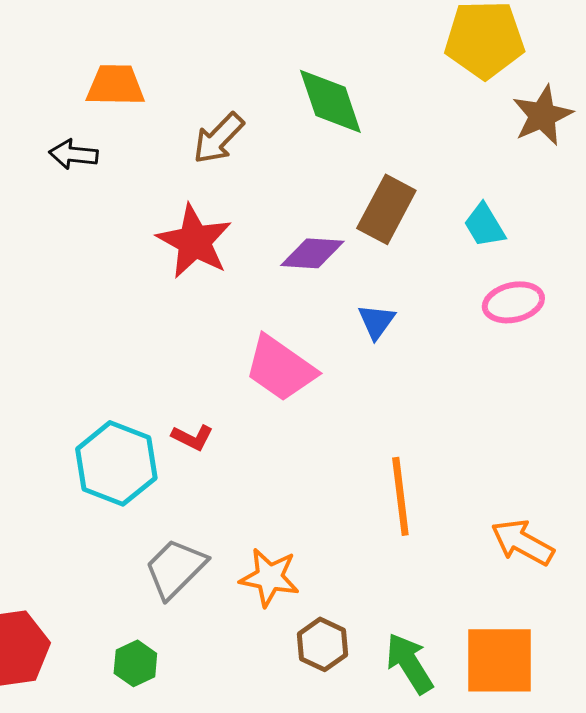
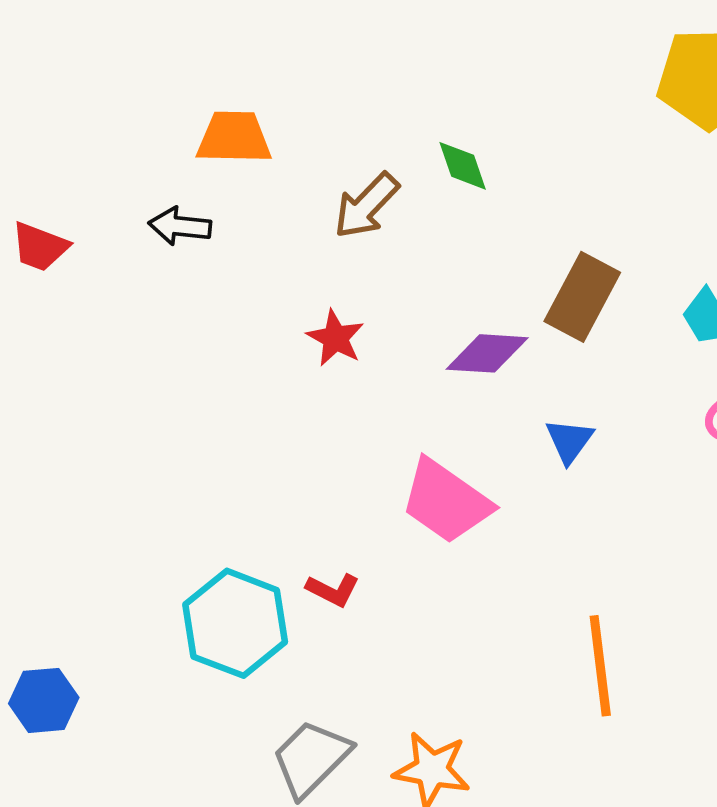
green diamond: (330, 101) -> (463, 166), moved, size x0.6
red star: (194, 241) -> (335, 338), size x0.6

